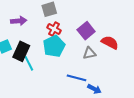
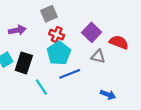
gray triangle: (89, 53) -> (98, 56), turned 32
cyan line: (29, 63) -> (41, 87), moved
blue line: (77, 78) -> (70, 74), moved, turned -30

